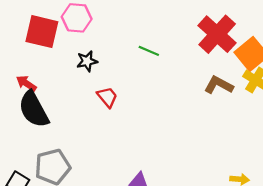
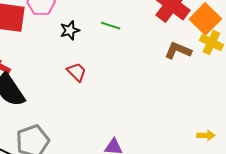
black star: (87, 61) -> (70, 30), moved

